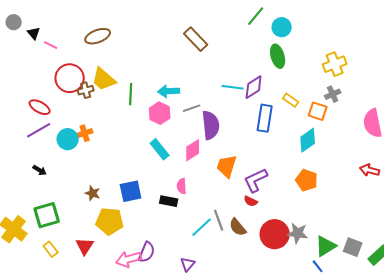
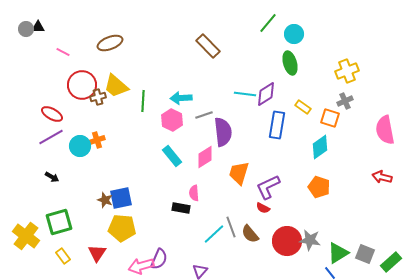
black triangle: (34, 33) -> (38, 27), moved, turned -48
blue square: (131, 191) -> (121, 198), moved

